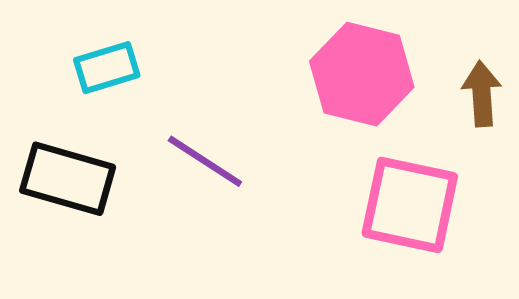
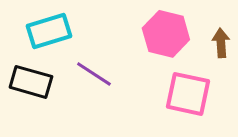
cyan rectangle: (107, 68) -> (49, 31), size x1.5

